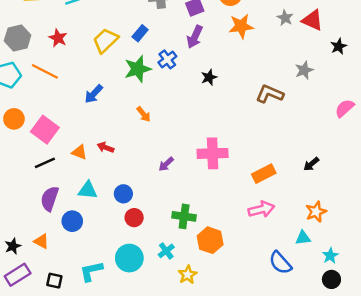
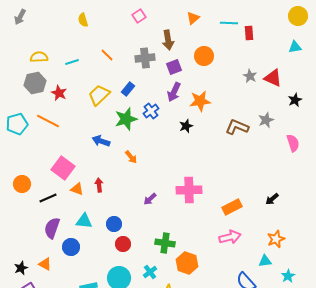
orange star: (241, 26) -> (200, 101), moved
gray hexagon: (18, 38) -> (35, 83), moved
blue arrow: (94, 94) -> (101, 141), moved, turned 66
brown L-shape: (270, 94) -> (237, 127), moved
pink semicircle: (345, 108) -> (293, 143), moved, turned 114
orange circle: (14, 119) -> (22, 184), moved
pink square: (45, 130) -> (63, 168), moved
red arrow: (106, 147) -> (99, 185), turned 64

